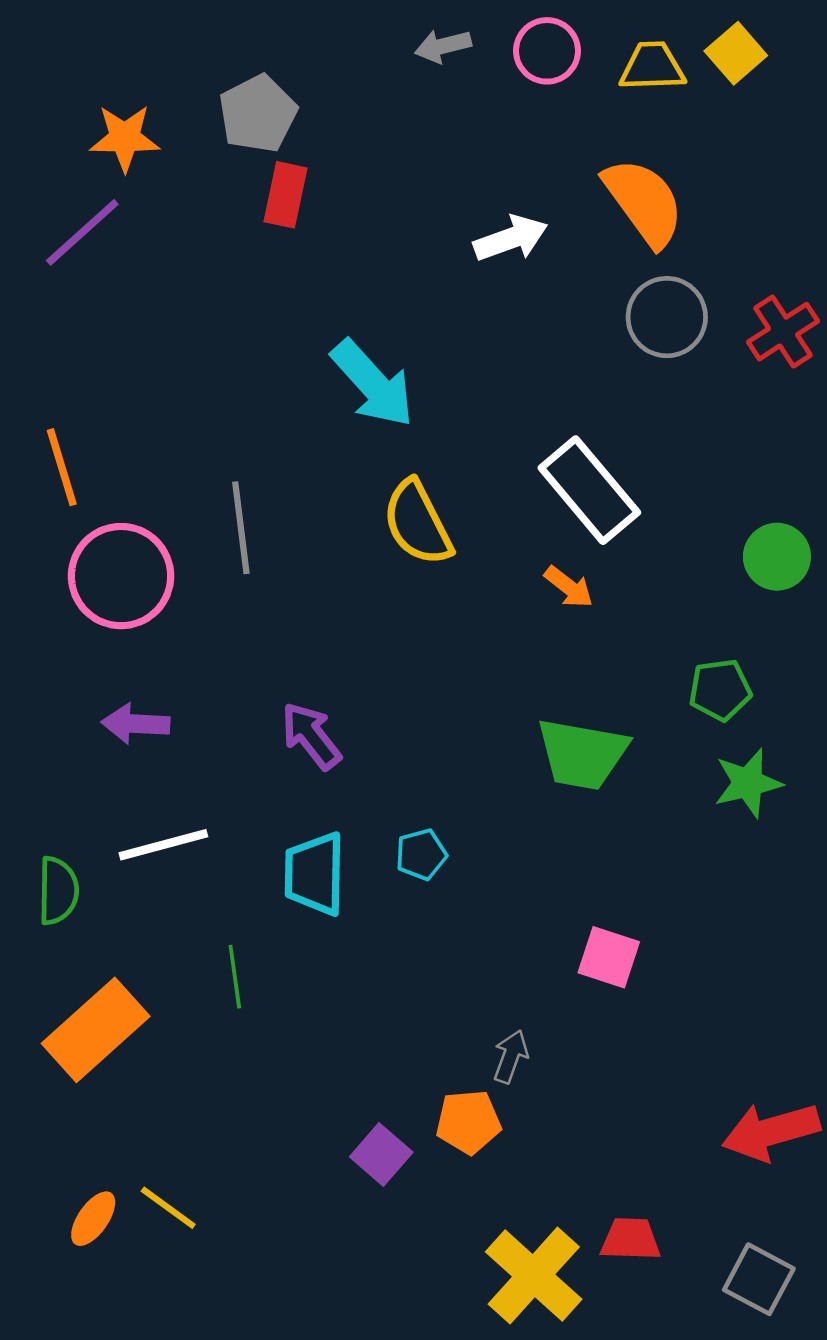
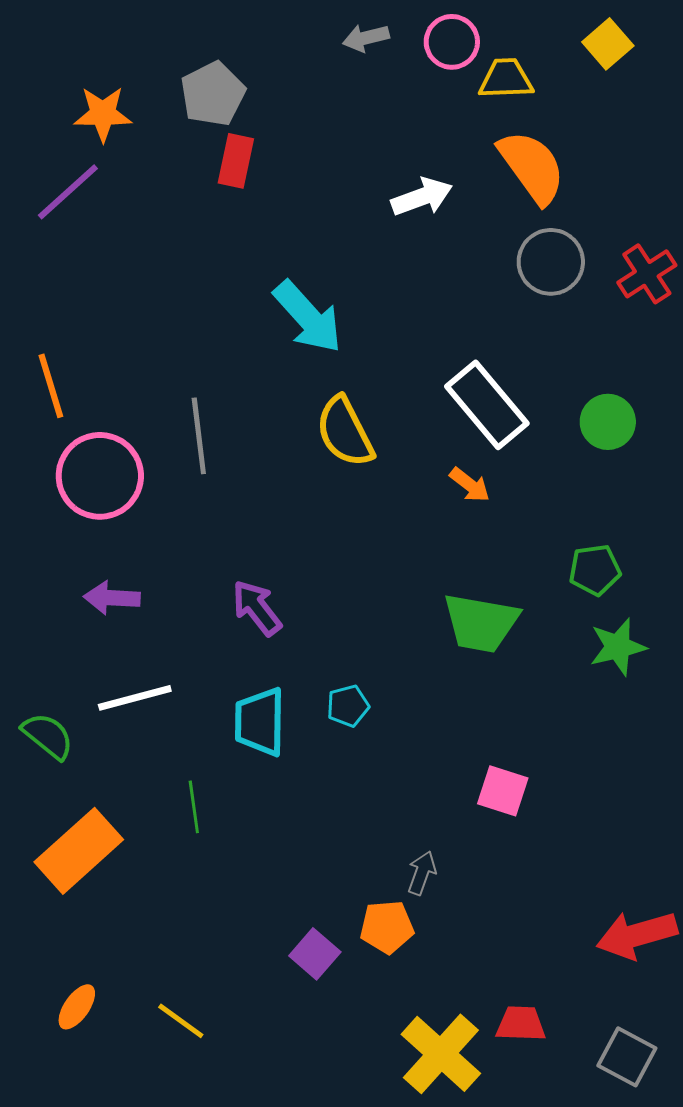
yellow trapezoid: (652, 67) -> (506, 79), moved
green circle: (777, 557) -> (608, 422), moved
green semicircle: (58, 891) -> (48, 736), turned -52
yellow line: (168, 1208) -> (181, 1021), moved

